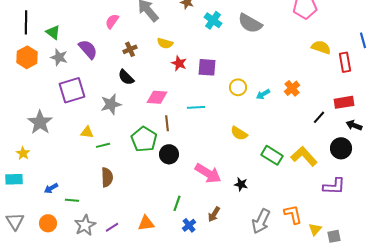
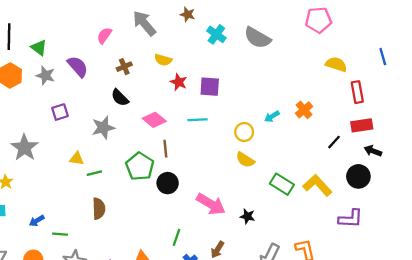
red rectangle: (345, 62) -> (357, 92), moved
yellow circle: (238, 87) -> (244, 132), moved
purple square: (72, 90) -> (60, 112), size x0.6
pink diamond: (157, 97) -> (154, 120), turned 35
cyan line: (196, 107) -> (198, 120), moved

